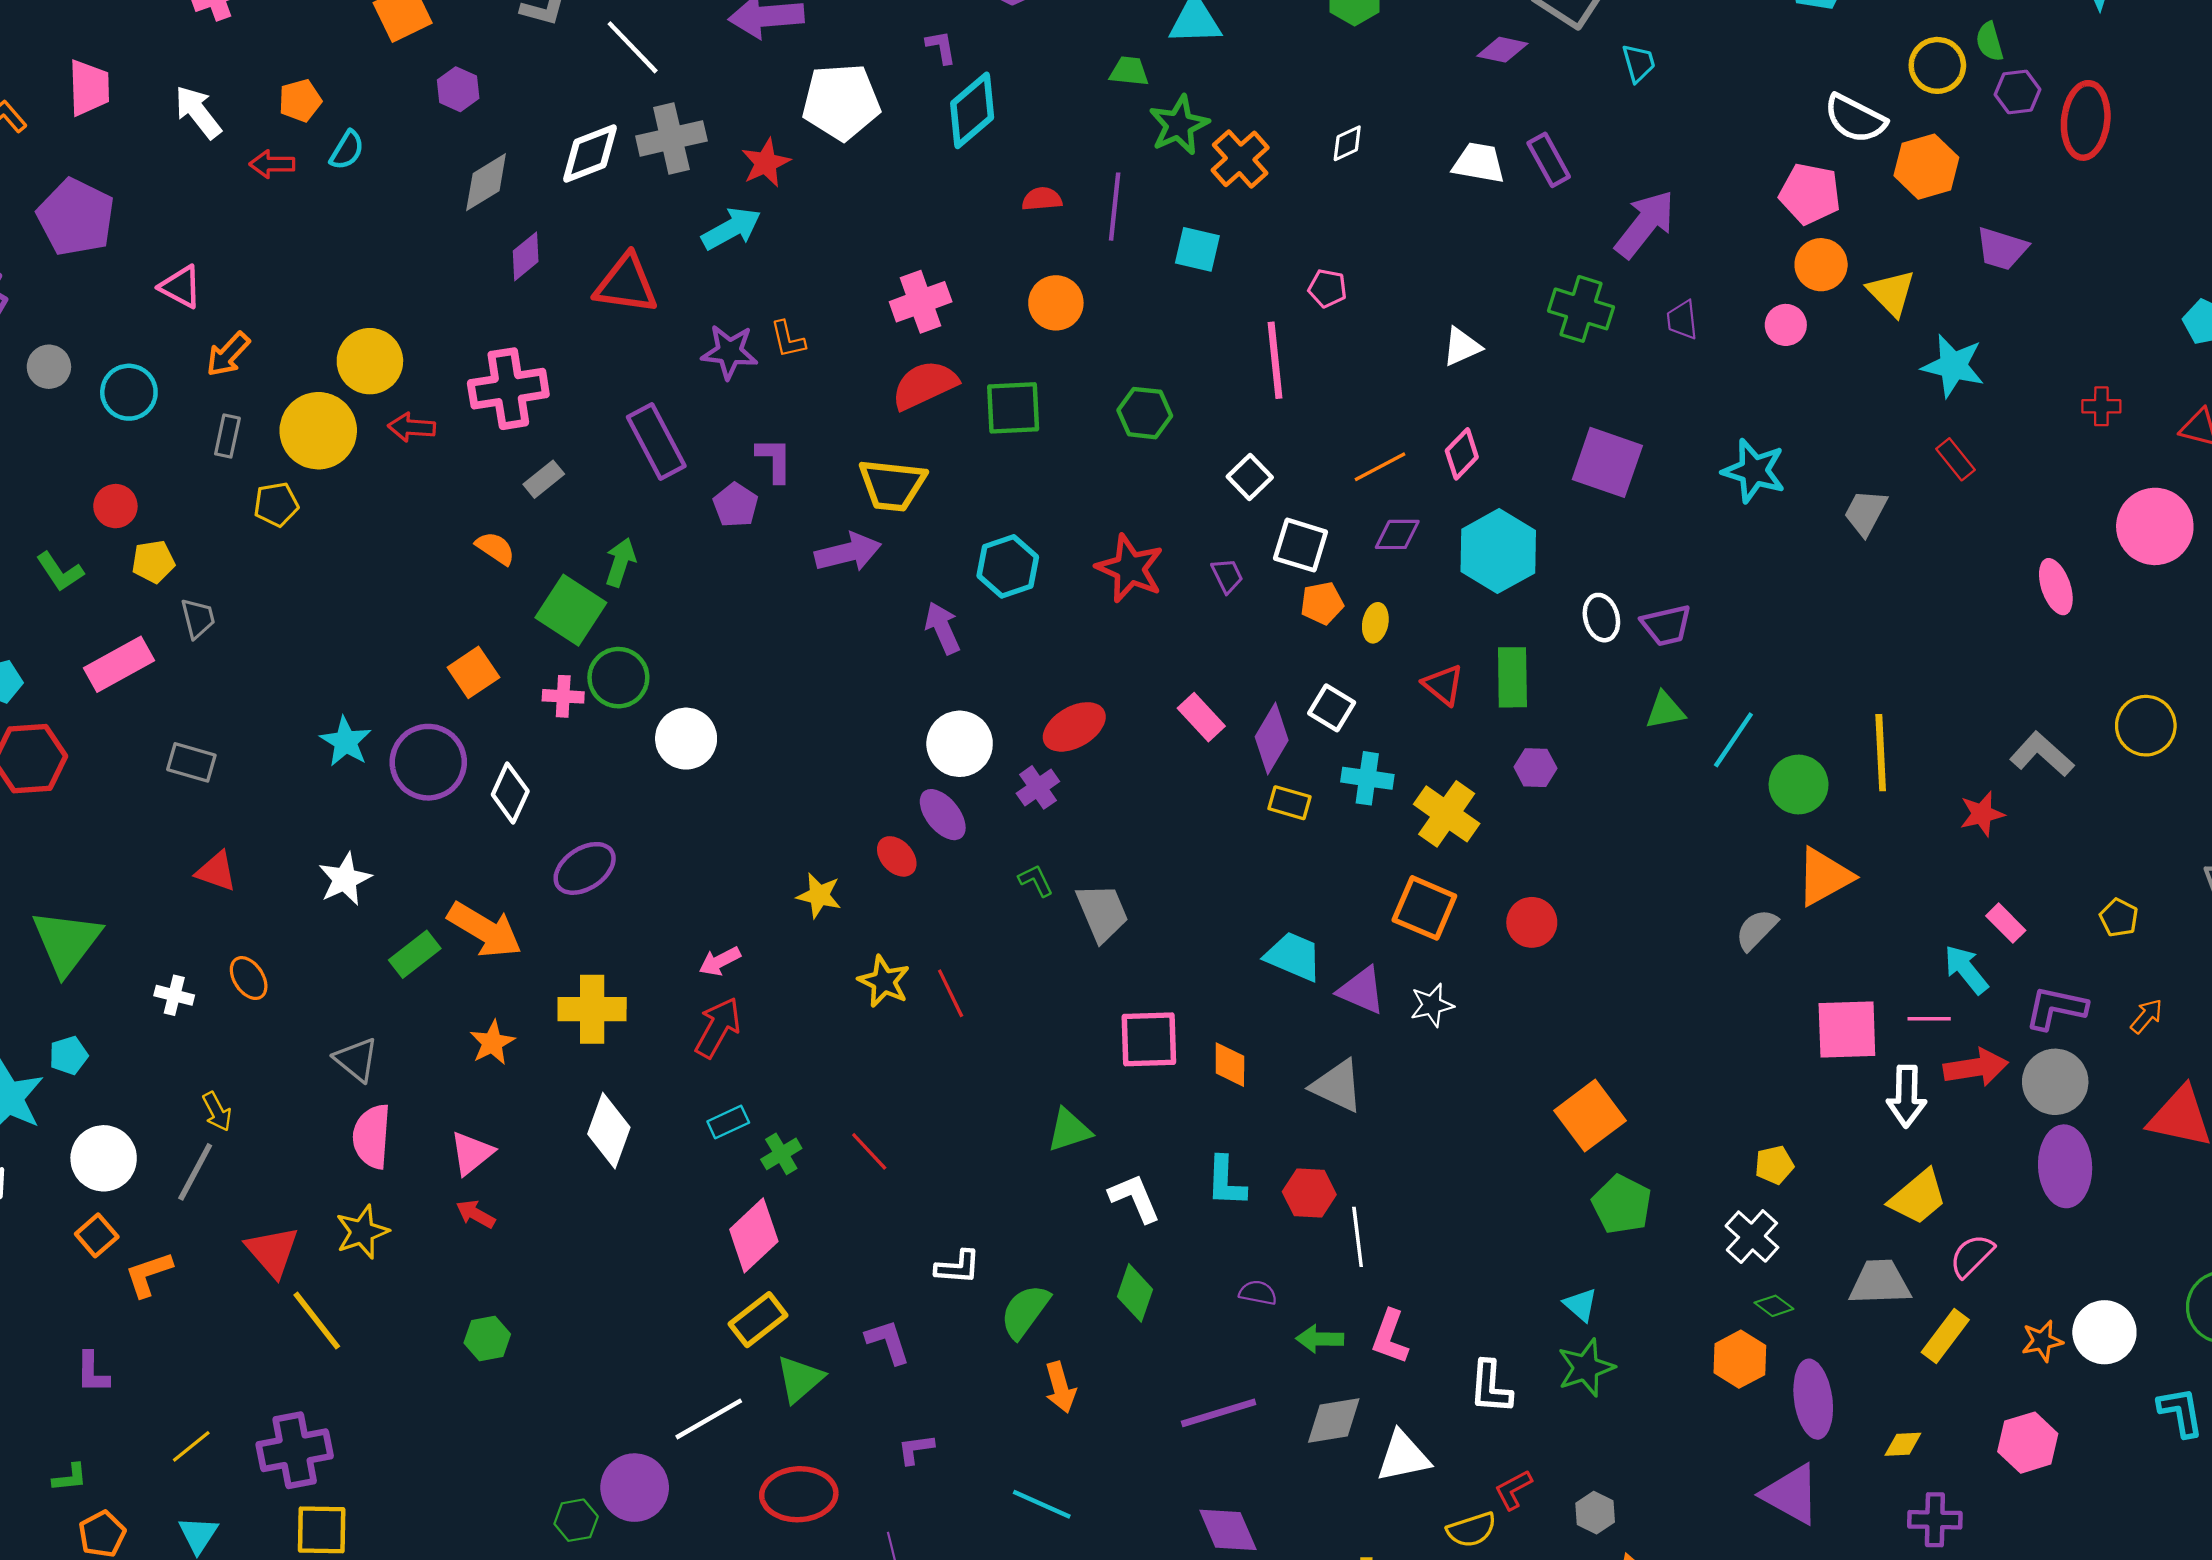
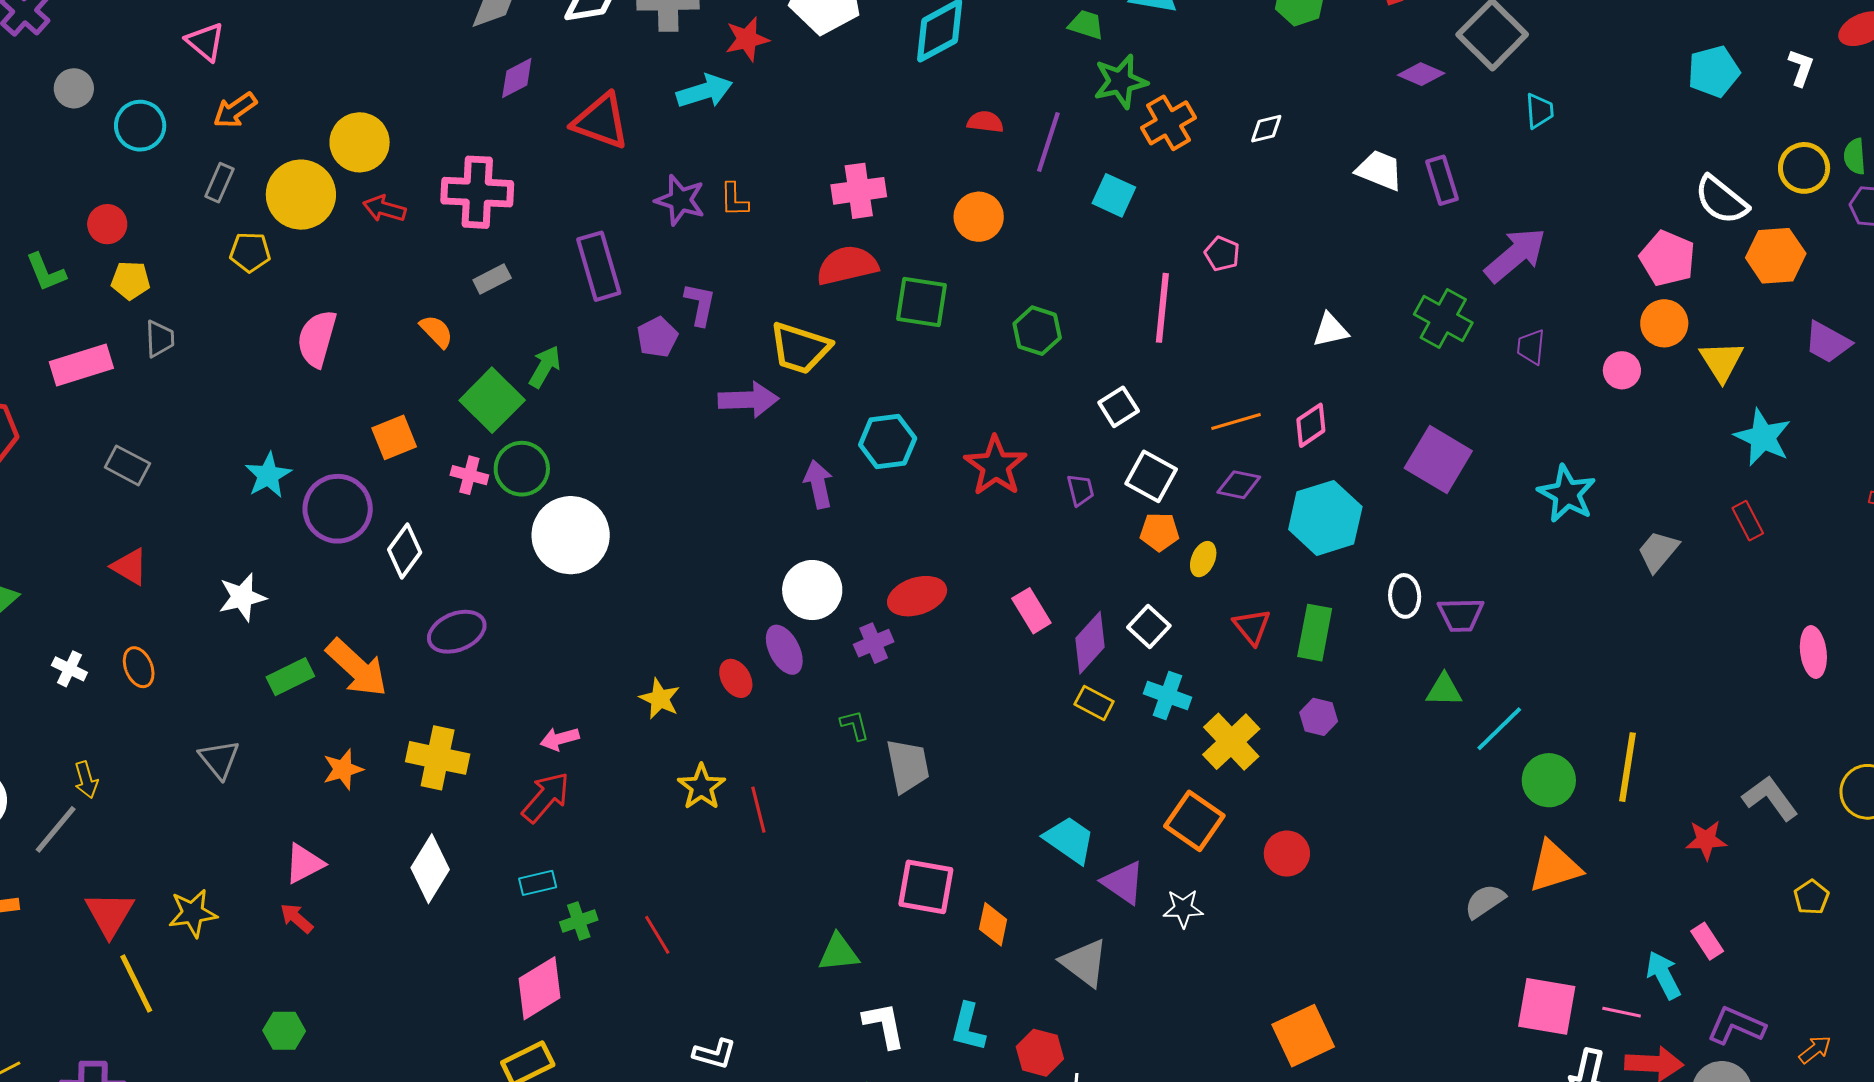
white circle: (686, 739) -> (571, 535), size x1.4
yellow pentagon: (2119, 918) -> (1811, 897), moved
pink semicircle: (372, 1136) -> (317, 339), moved

